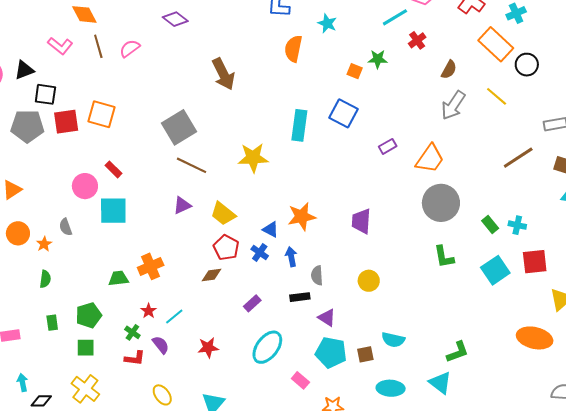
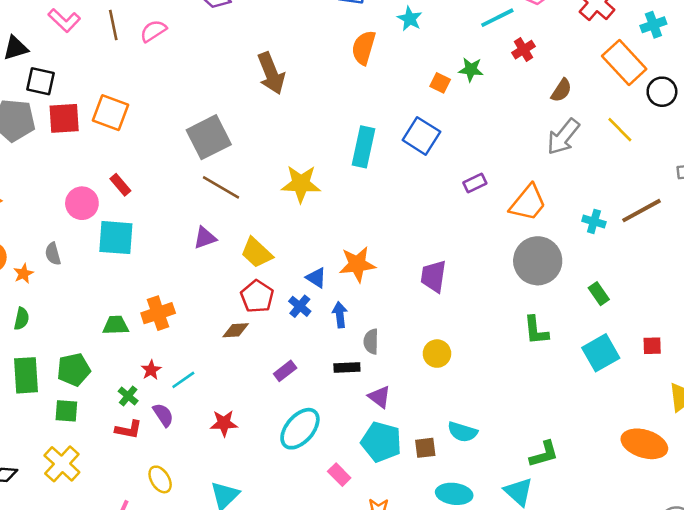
cyan cross: (517, 225) -> (594, 221), moved
red square: (535, 262) -> (652, 346), size x0.6
green rectangle: (52, 323) -> (26, 375), size x1.8

